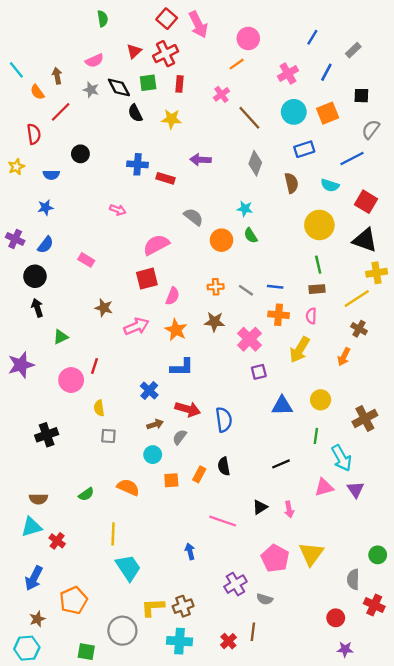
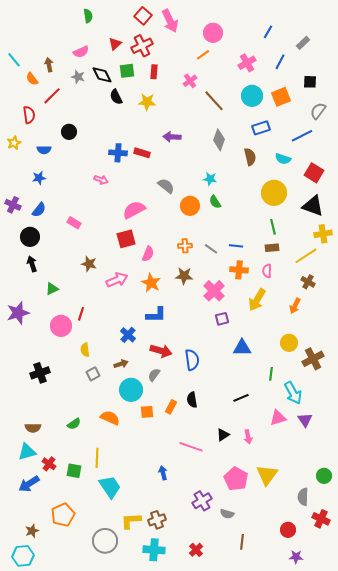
blue cross: (138, 164) -> (118, 153), moved
yellow circle: (321, 400) -> (289, 343), moved
brown arrow: (155, 424) -> (121, 364), moved
gray square: (108, 436) -> (93, 374), turned -32
cyan circle: (153, 455) -> (131, 390), size x1.5
blue arrow: (34, 578) -> (29, 484), moved, turned 30
brown line: (253, 632) -> (242, 542), moved
green square: (86, 652) -> (74, 471), moved

